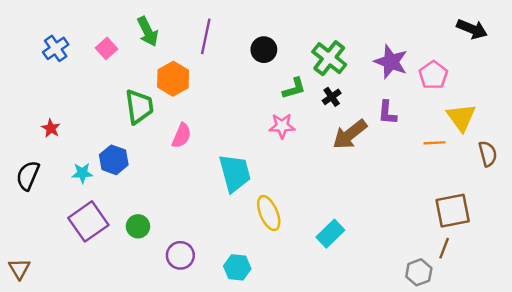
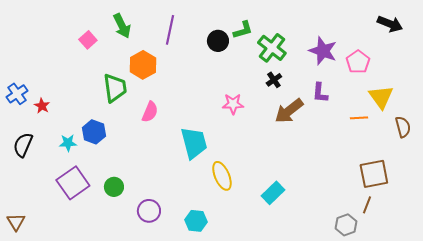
blue cross: (56, 48) -> (17, 94), moved
green L-shape: (294, 88) -> (243, 30), moved

